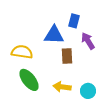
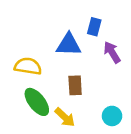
brown rectangle: (67, 56) -> (75, 85), moved
yellow arrow: (62, 87) -> (65, 117), moved, turned -144

